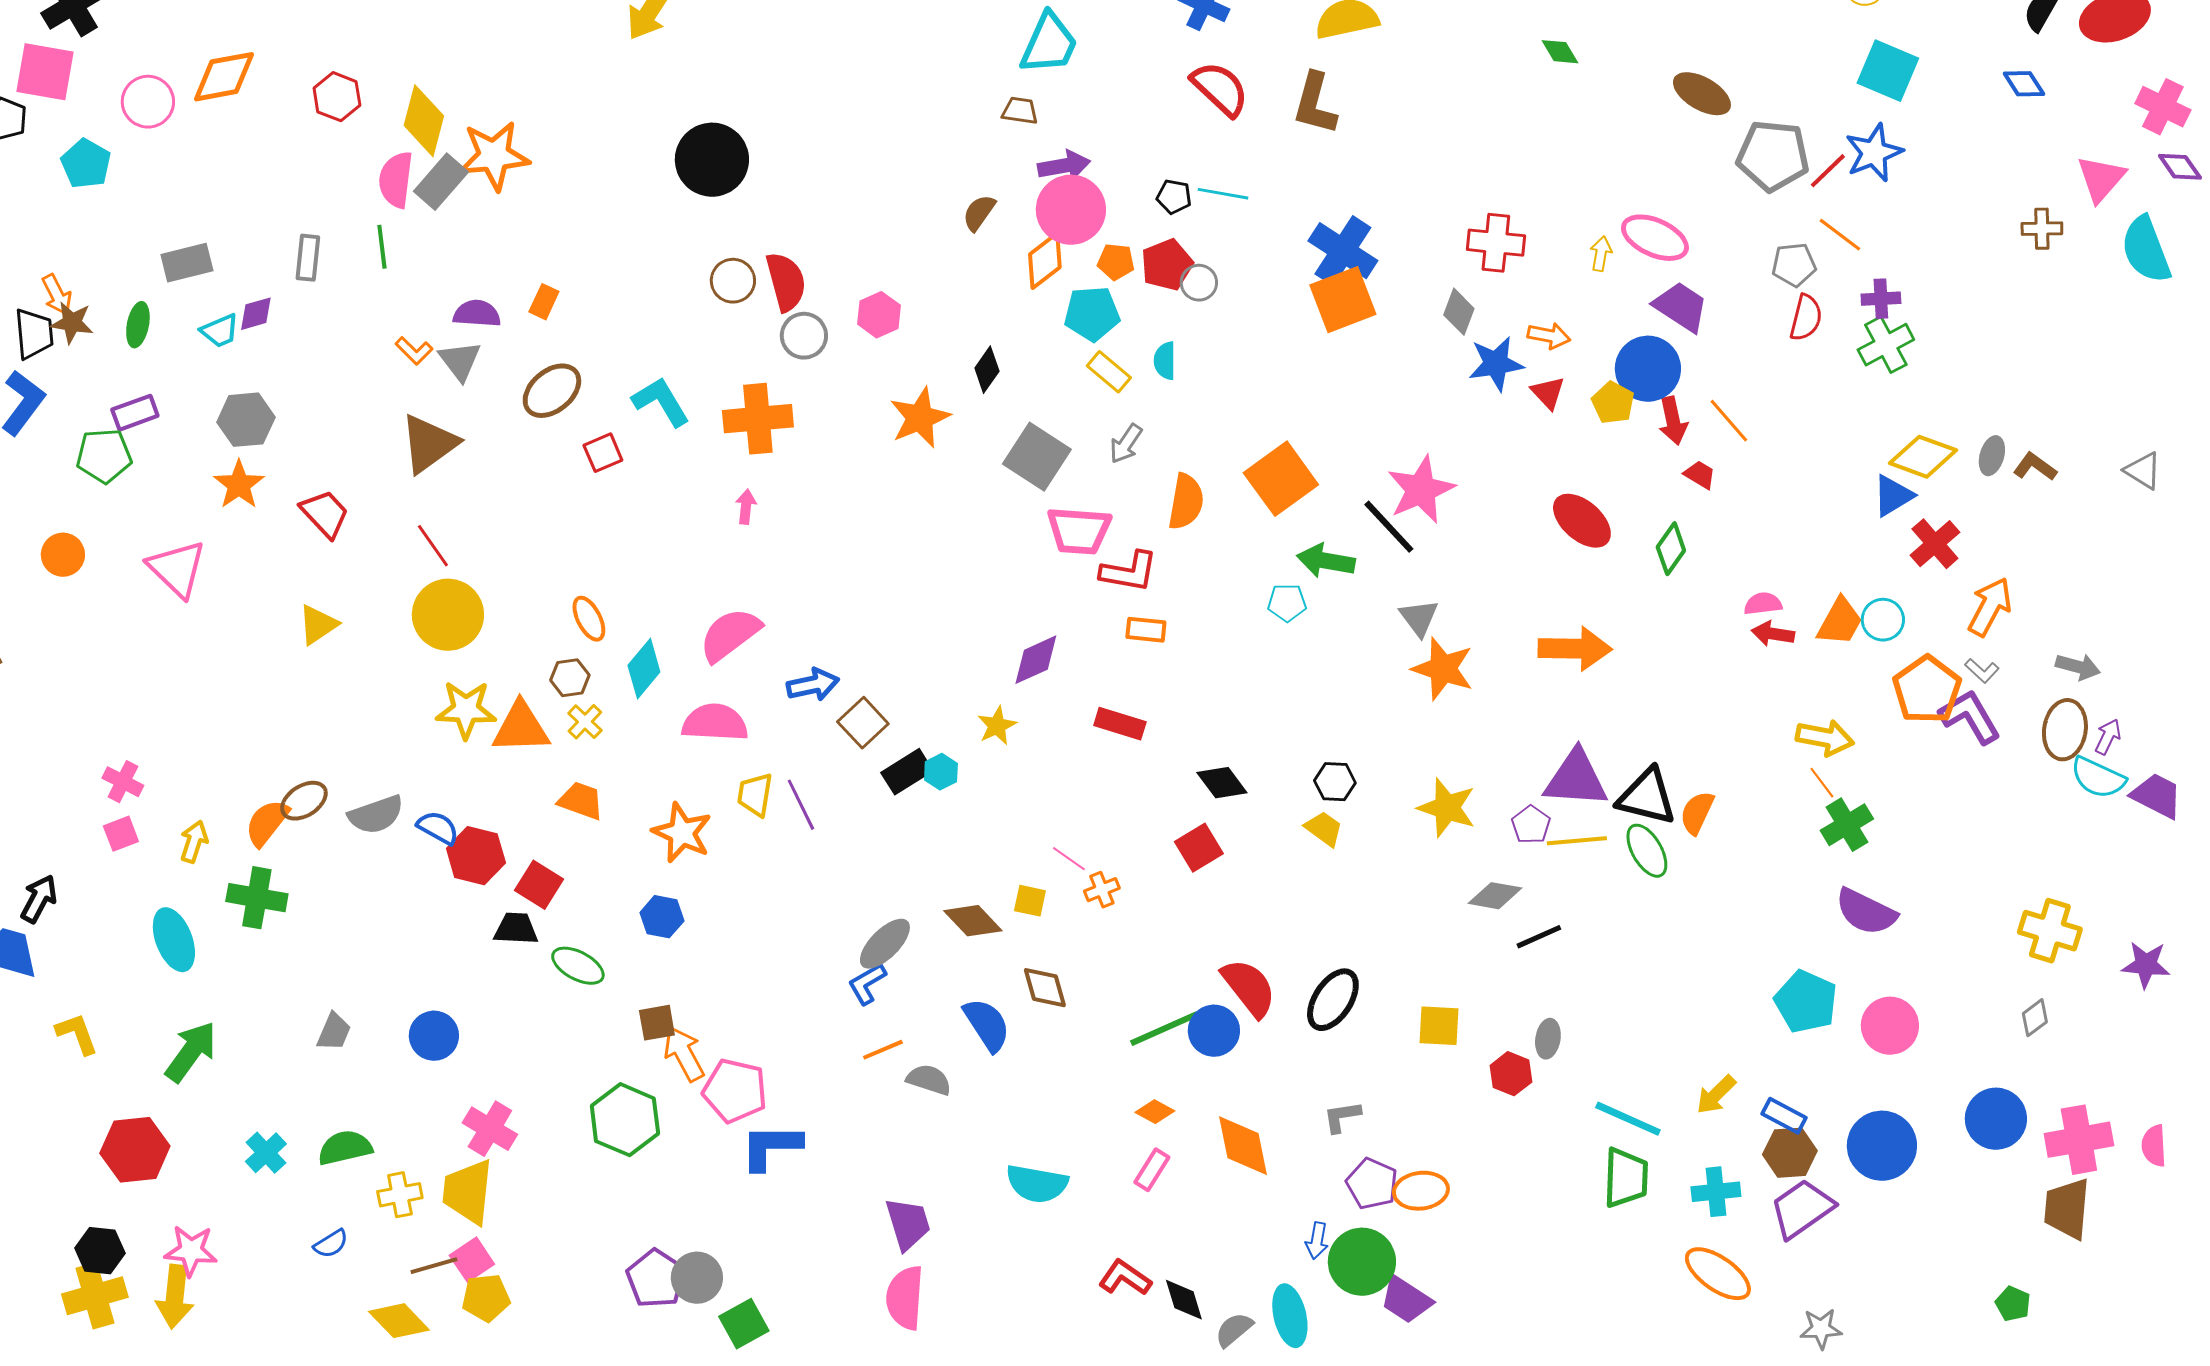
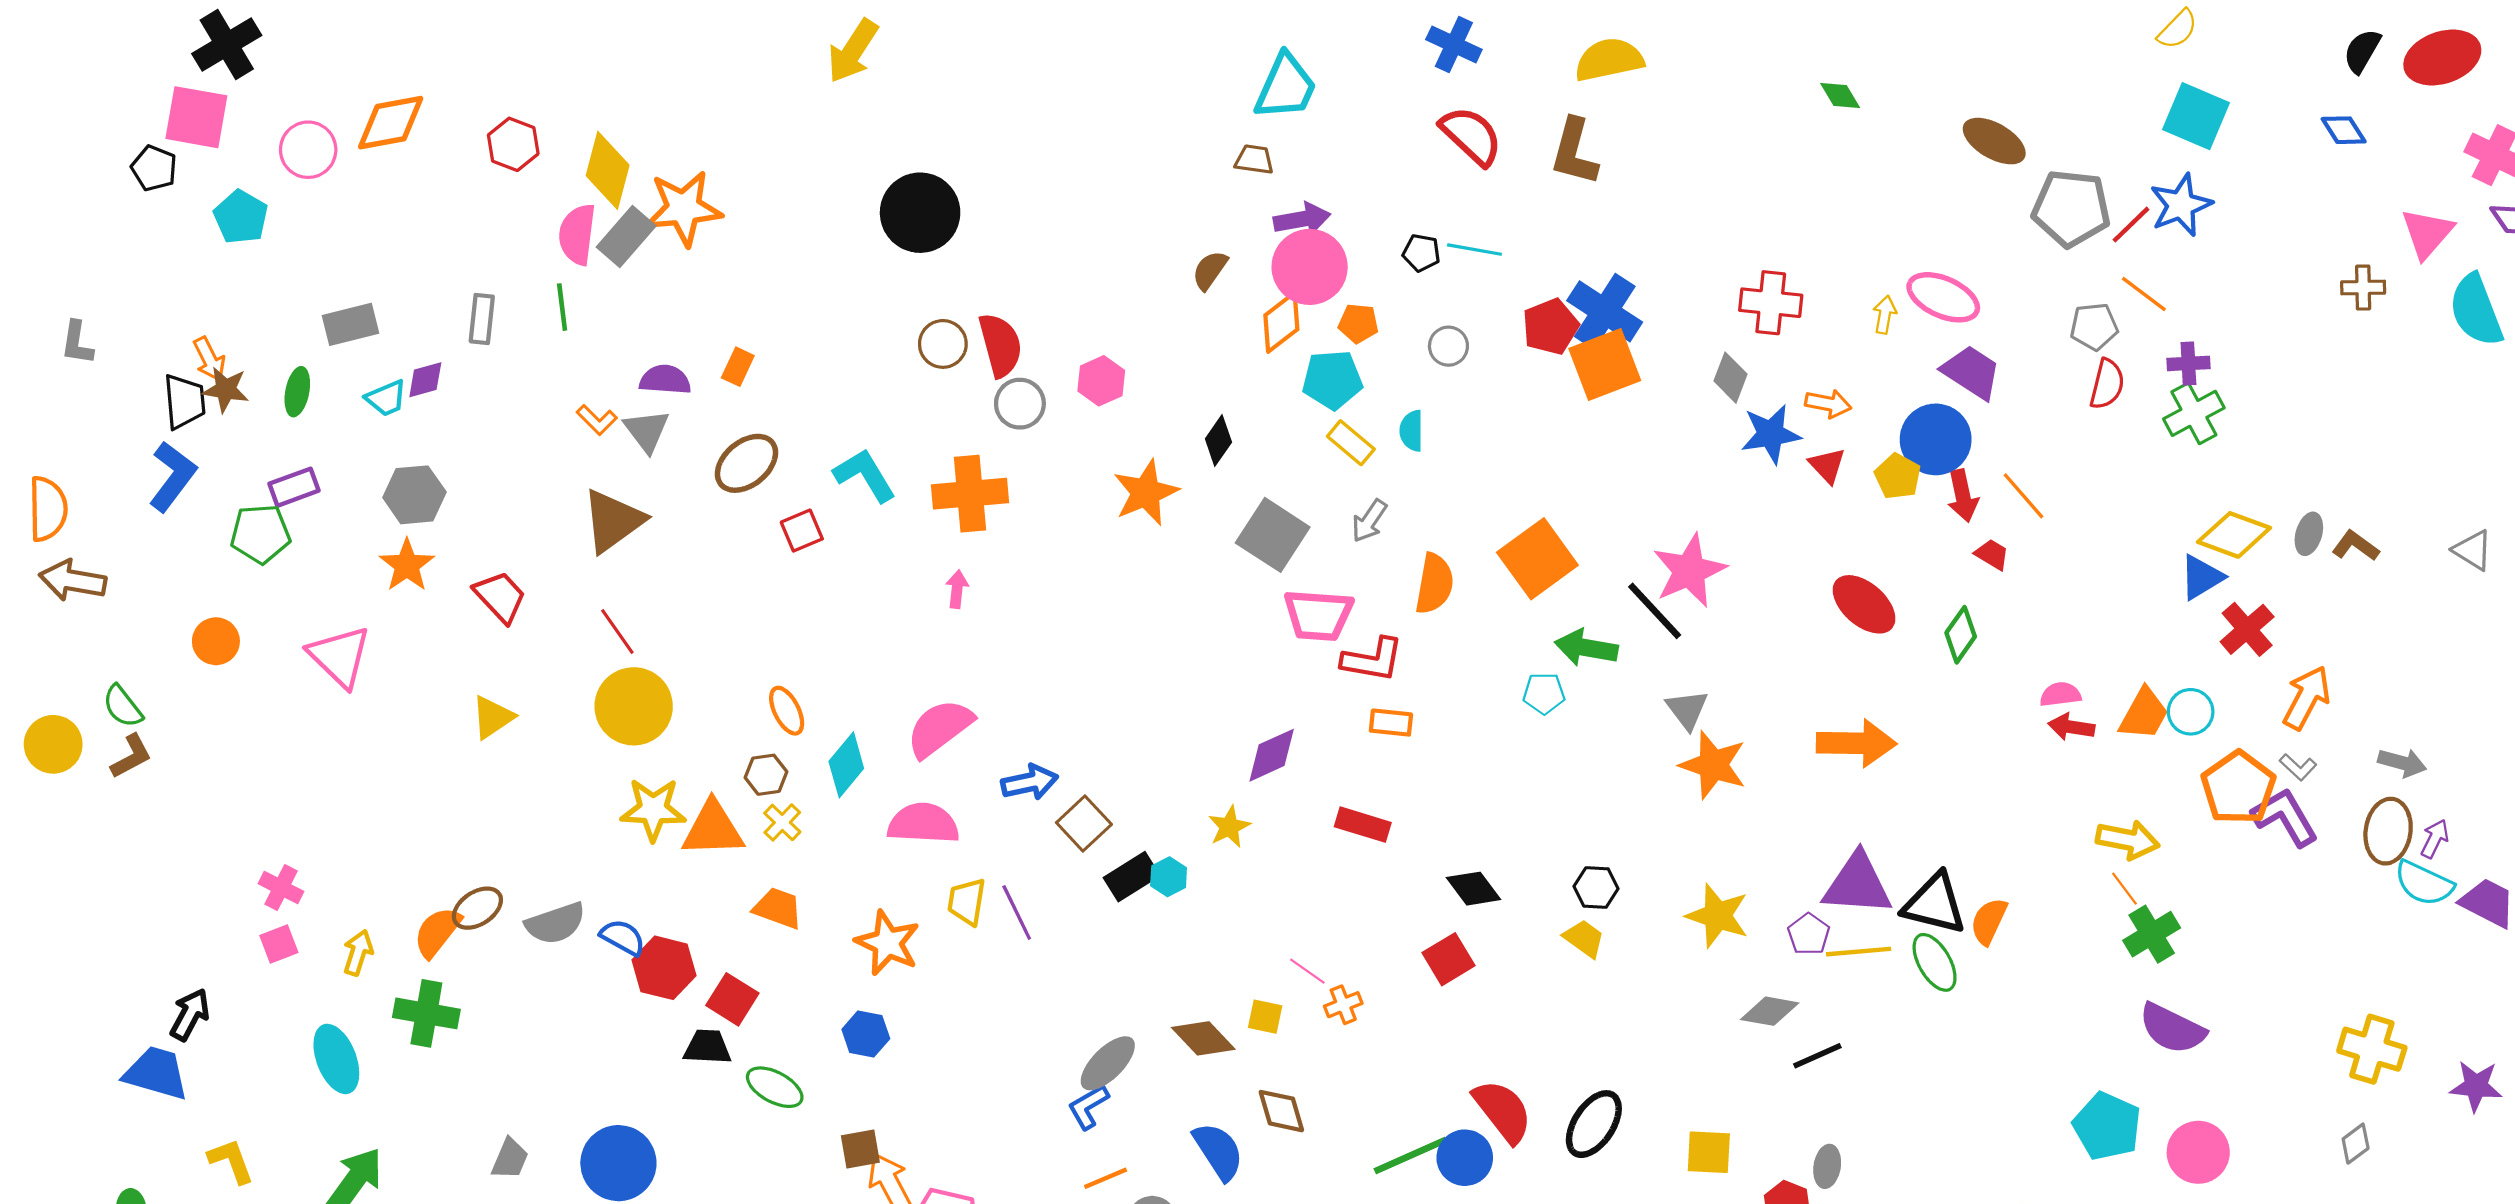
red pentagon: (1167, 265) -> (1550, 327), moved
blue circle: (434, 1036) -> (618, 1163), size x1.4

